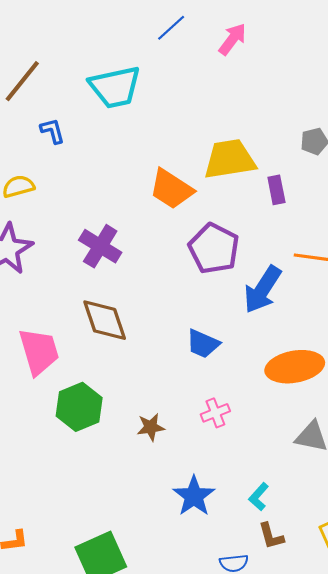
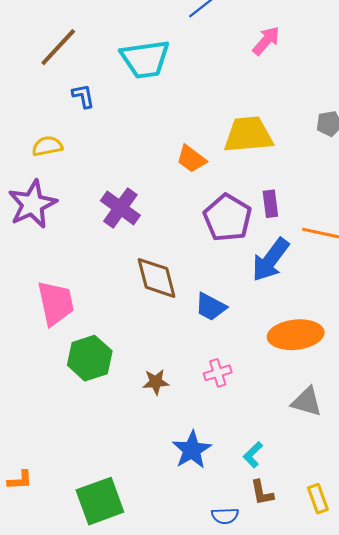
pink arrow: (232, 39) -> (266, 41), moved
orange trapezoid: (171, 189) -> (191, 159), size x0.7
purple rectangle: (276, 190) -> (270, 204), moved
brown diamond: (105, 320) -> (157, 278), moved

